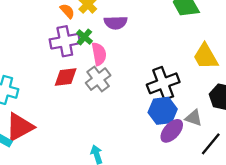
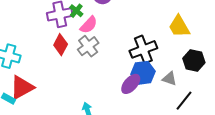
pink semicircle: (99, 54) -> (89, 25), turned 54
red diamond: (66, 77) -> (61, 45), turned -55
purple ellipse: (172, 131) -> (131, 84), moved

